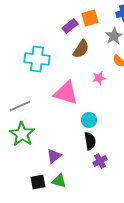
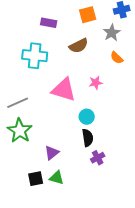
purple rectangle: (70, 26) -> (49, 23), moved, turned 49
brown semicircle: (81, 49) -> (79, 46), turned 30
pink star: (99, 78) -> (96, 83), moved

